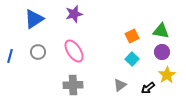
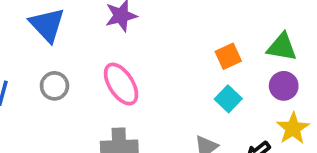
blue triangle: (34, 19) -> (47, 25), turned -40

